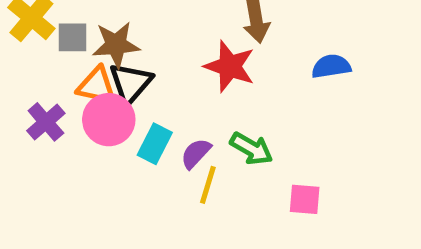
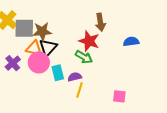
gray square: (73, 37) -> (24, 28), size x1.5
cyan rectangle: (155, 144) -> (58, 73), turned -42
green arrow: (251, 149) -> (84, 57), moved
purple semicircle: (196, 153) -> (75, 77), turned 32

